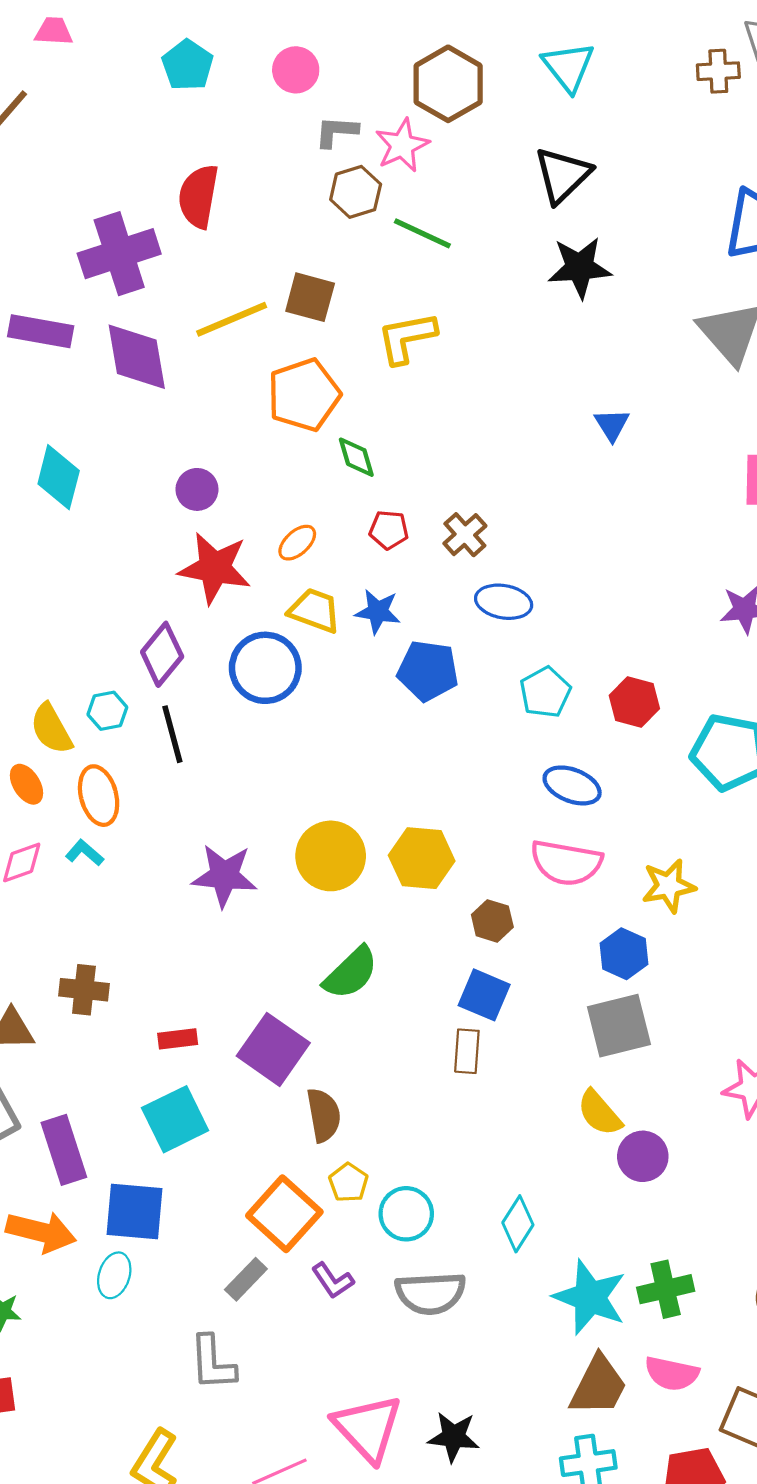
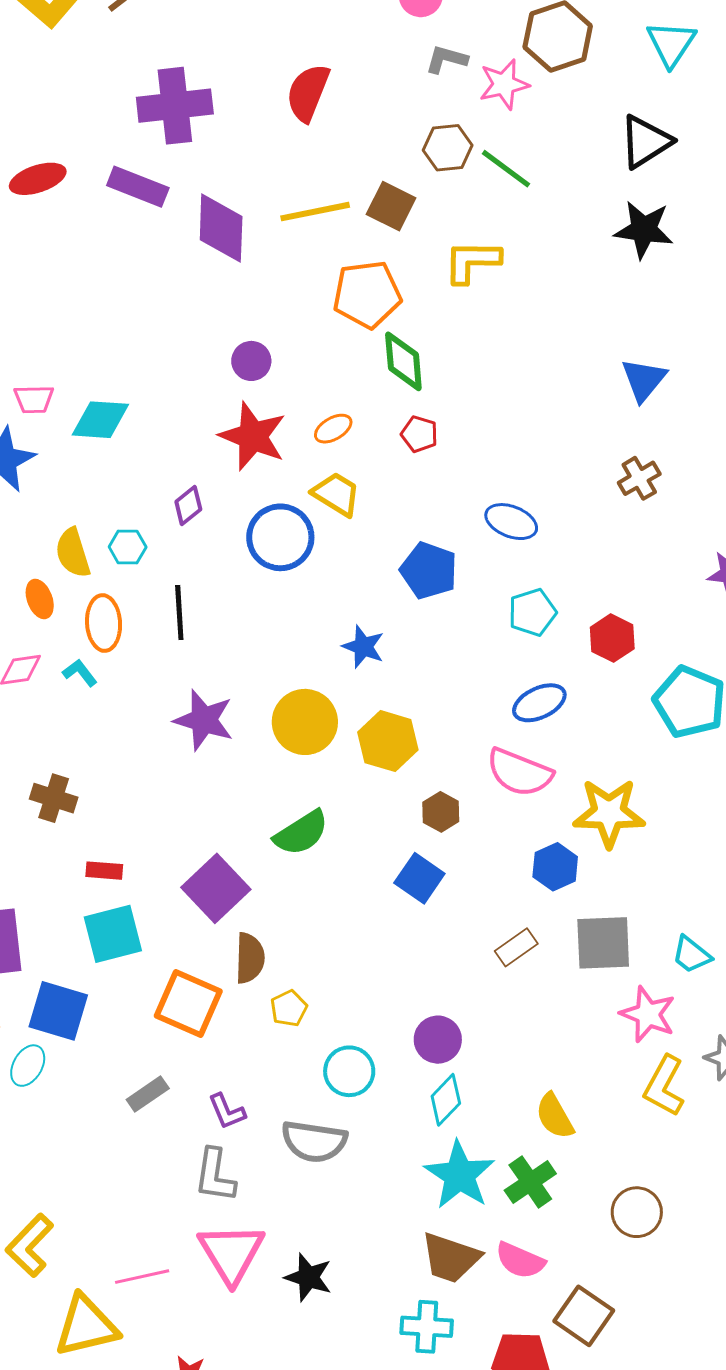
brown hexagon: (356, 192) -> (448, 148), moved
purple cross: (119, 254) -> (175, 106), moved
blue triangle: (612, 425) -> (644, 380), size x1.4
green diamond: (356, 457) -> (403, 361), size x1.4
cyan diamond: (59, 477) -> (100, 420), moved, turned 68
brown cross: (465, 535) -> (639, 478), moved
blue star: (378, 611) -> (363, 647), moved
purple diamond: (162, 654) -> (188, 505), size x0.7
black line: (172, 734) -> (179, 613), moved
blue ellipse: (572, 785) -> (539, 703), turned -58
yellow star: (669, 886) -> (609, 813), size x1.4
gray square: (619, 1026) -> (603, 943), moved
red rectangle: (178, 1039) -> (104, 871), moved
brown rectangle: (467, 1051) -> (516, 947), moved, turned 39
yellow semicircle: (600, 1113) -> (555, 1116), moved
purple circle: (643, 1156) -> (438, 1040), moved
yellow pentagon: (348, 1183) -> (289, 1008), moved
orange square: (284, 1214) -> (188, 1003), moved, turned -30
cyan circle: (406, 1214) -> (349, 1071), moved
cyan diamond: (518, 1224) -> (446, 1100), moved
green cross: (666, 1289) -> (530, 1182), turned -33
gray L-shape: (212, 1363) -> (215, 1175), moved
brown trapezoid: (598, 1386) -> (451, 1258), turned 70

